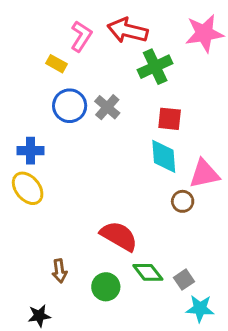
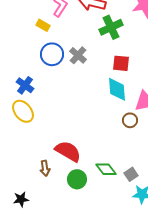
blue cross: (30, 151) -> (25, 85), turned 36
red semicircle: (119, 236) -> (68, 151), moved
black star: (39, 316) -> (21, 199), moved

